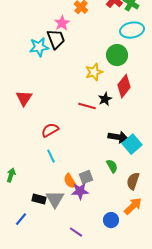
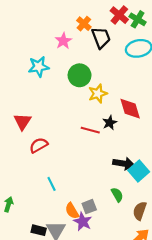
black trapezoid: (56, 39) -> (101, 38), moved
green circle: (117, 55) -> (80, 75), moved
red diamond: (124, 86) -> (130, 109), turned -55
red semicircle: (50, 130) -> (39, 145), moved
purple star: (80, 191) -> (83, 222), turned 30

